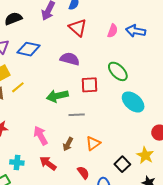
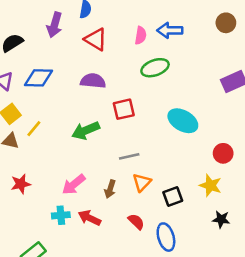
green ellipse: (118, 71) -> (155, 68), moved, turned -55
gray line: (77, 115) -> (129, 156), moved
pink arrow: (41, 136) -> (74, 184), turned -90
cyan cross: (17, 162) -> (61, 215), moved
black square: (122, 164) -> (173, 196), moved, turned 35

